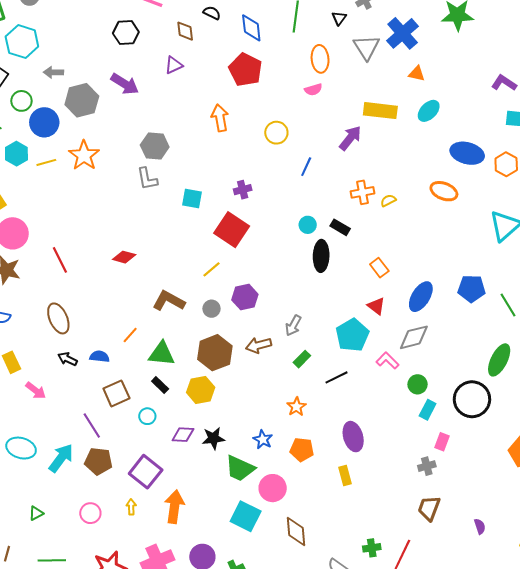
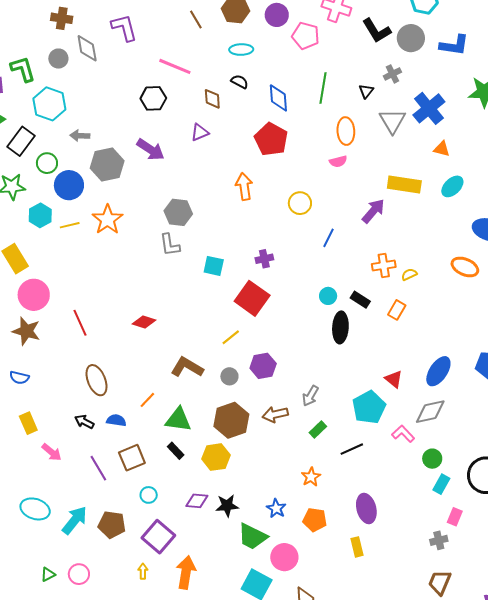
orange rectangle: (379, 268) -> (397, 310), moved, turned 66
brown ellipse: (58, 318) -> (97, 380), moved
cyan circle: (147, 416) -> (149, 495), moved
purple line: (92, 426) -> (98, 468), moved
pink circle: (90, 513) -> (79, 574), moved

